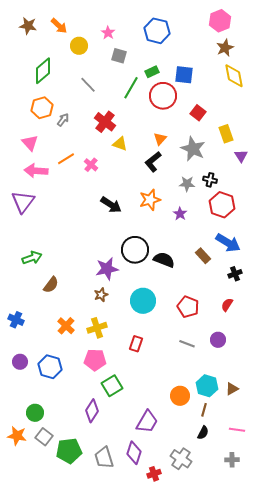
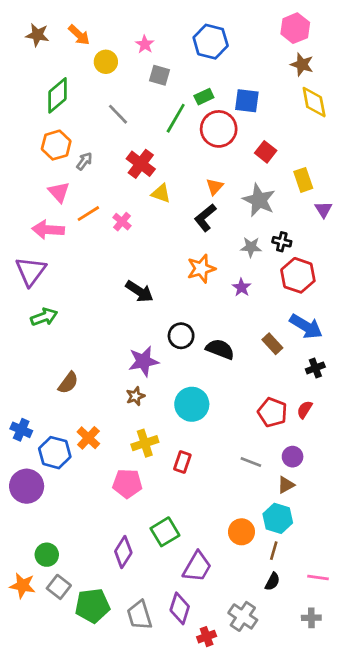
brown star: (225, 48) -> (302, 64), turned -30
pink triangle: (30, 143) -> (59, 192), moved
black arrow: (111, 205) -> (139, 291), moved
black circle: (135, 250) -> (181, 336), size x0.7
green arrow: (32, 258) -> (44, 317), moved
red pentagon: (188, 307) -> (272, 412), moved
yellow cross: (97, 328) -> (145, 443), moved
purple circle: (20, 362) -> (27, 486), size x1.6
blue hexagon: (50, 367) -> (55, 453), moved
green square: (112, 386) -> (165, 532), moved
brown triangle: (232, 389) -> (286, 485), moved

